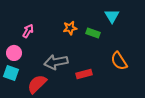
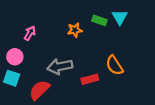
green rectangle: (93, 33) -> (99, 20), moved
orange semicircle: (119, 61) -> (114, 65), moved

